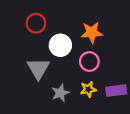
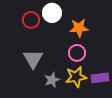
white circle: (60, 45) -> (52, 13), moved
yellow star: (88, 89) -> (76, 77), size x1.5

